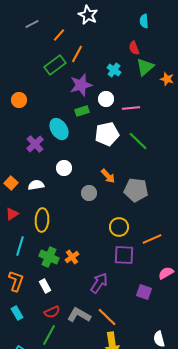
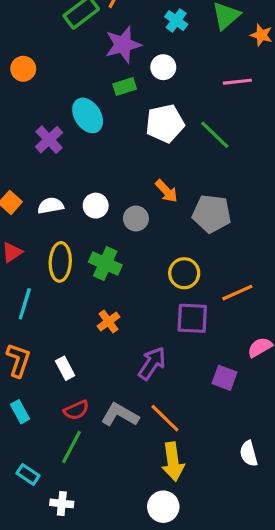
pink line: (131, 108) -> (237, 82), moved
white circle: (64, 168) -> (96, 206), moved
green cross: (49, 257) -> (105, 264), moved

